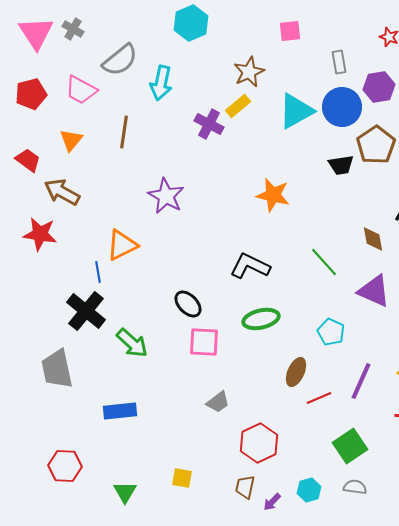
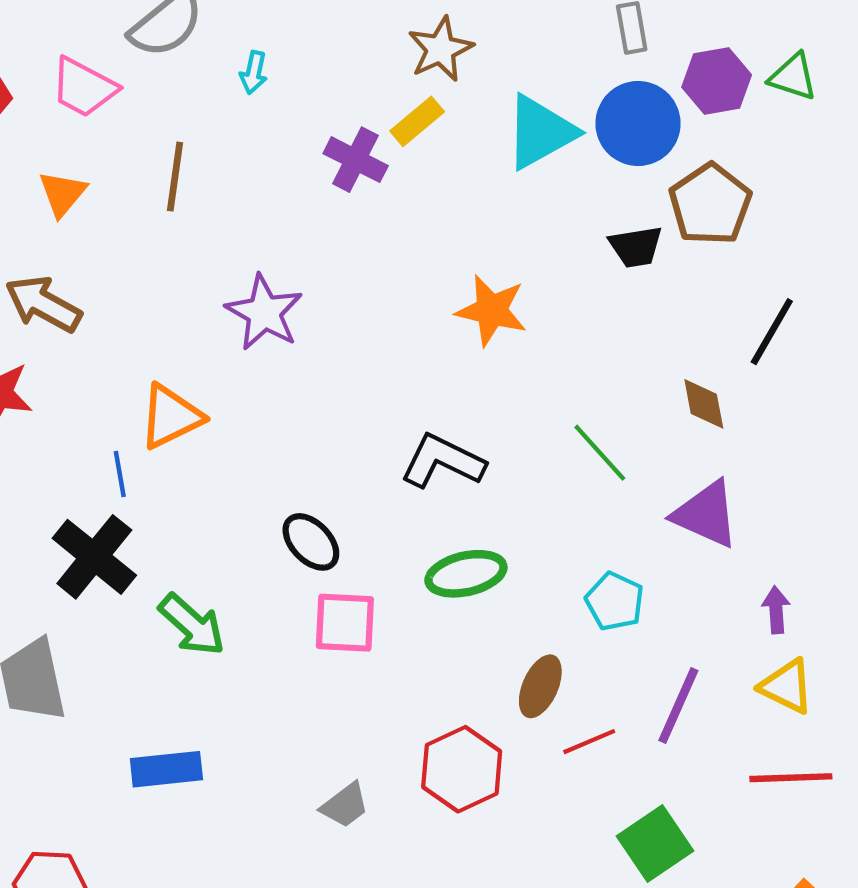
cyan arrow: (161, 83) -> (254, 73), size x0.6
gray trapezoid: (218, 402) -> (345, 805), moved
red hexagon: (259, 443) -> (462, 769), moved

